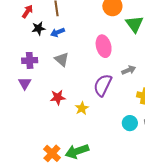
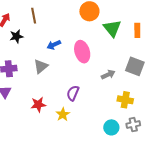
blue arrow: (58, 32) -> (54, 45), moved
gray triangle: (62, 59) -> (41, 66), turned 42
purple semicircle: (103, 85) -> (73, 93), moved, size x0.7

